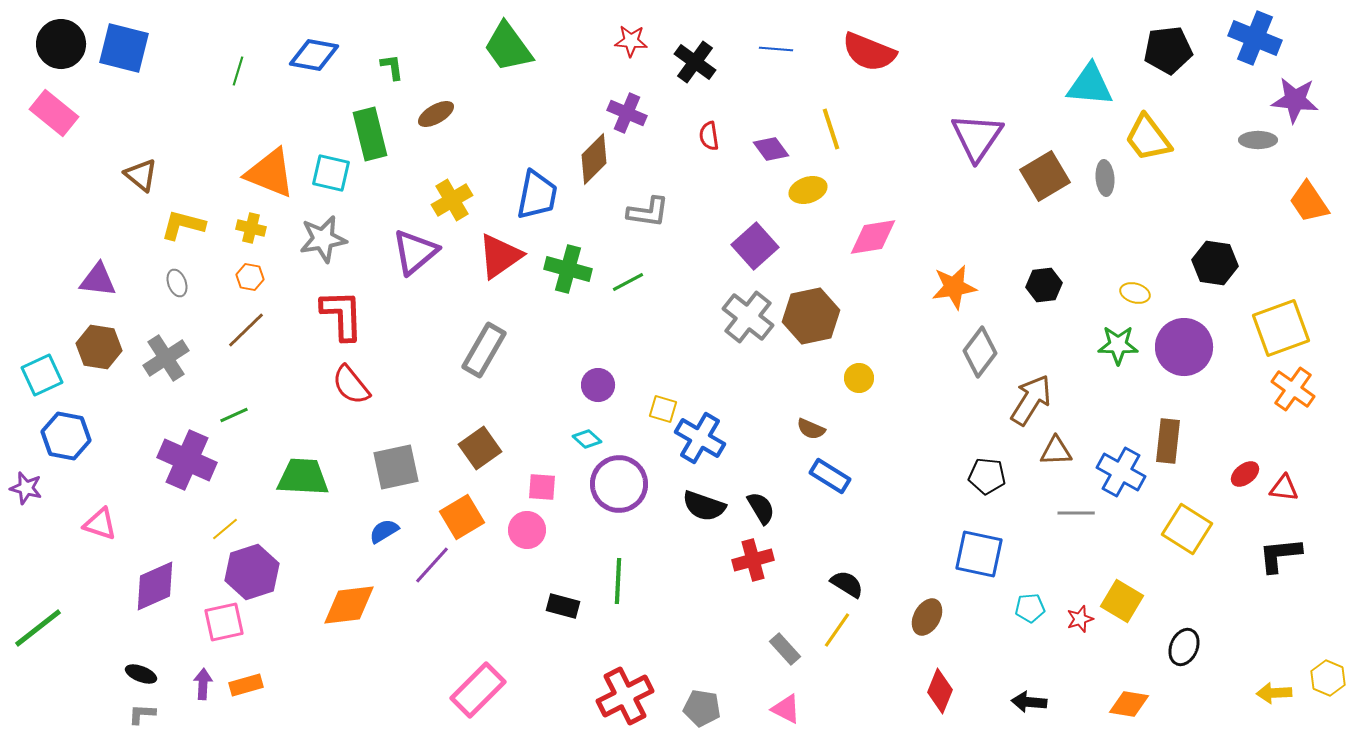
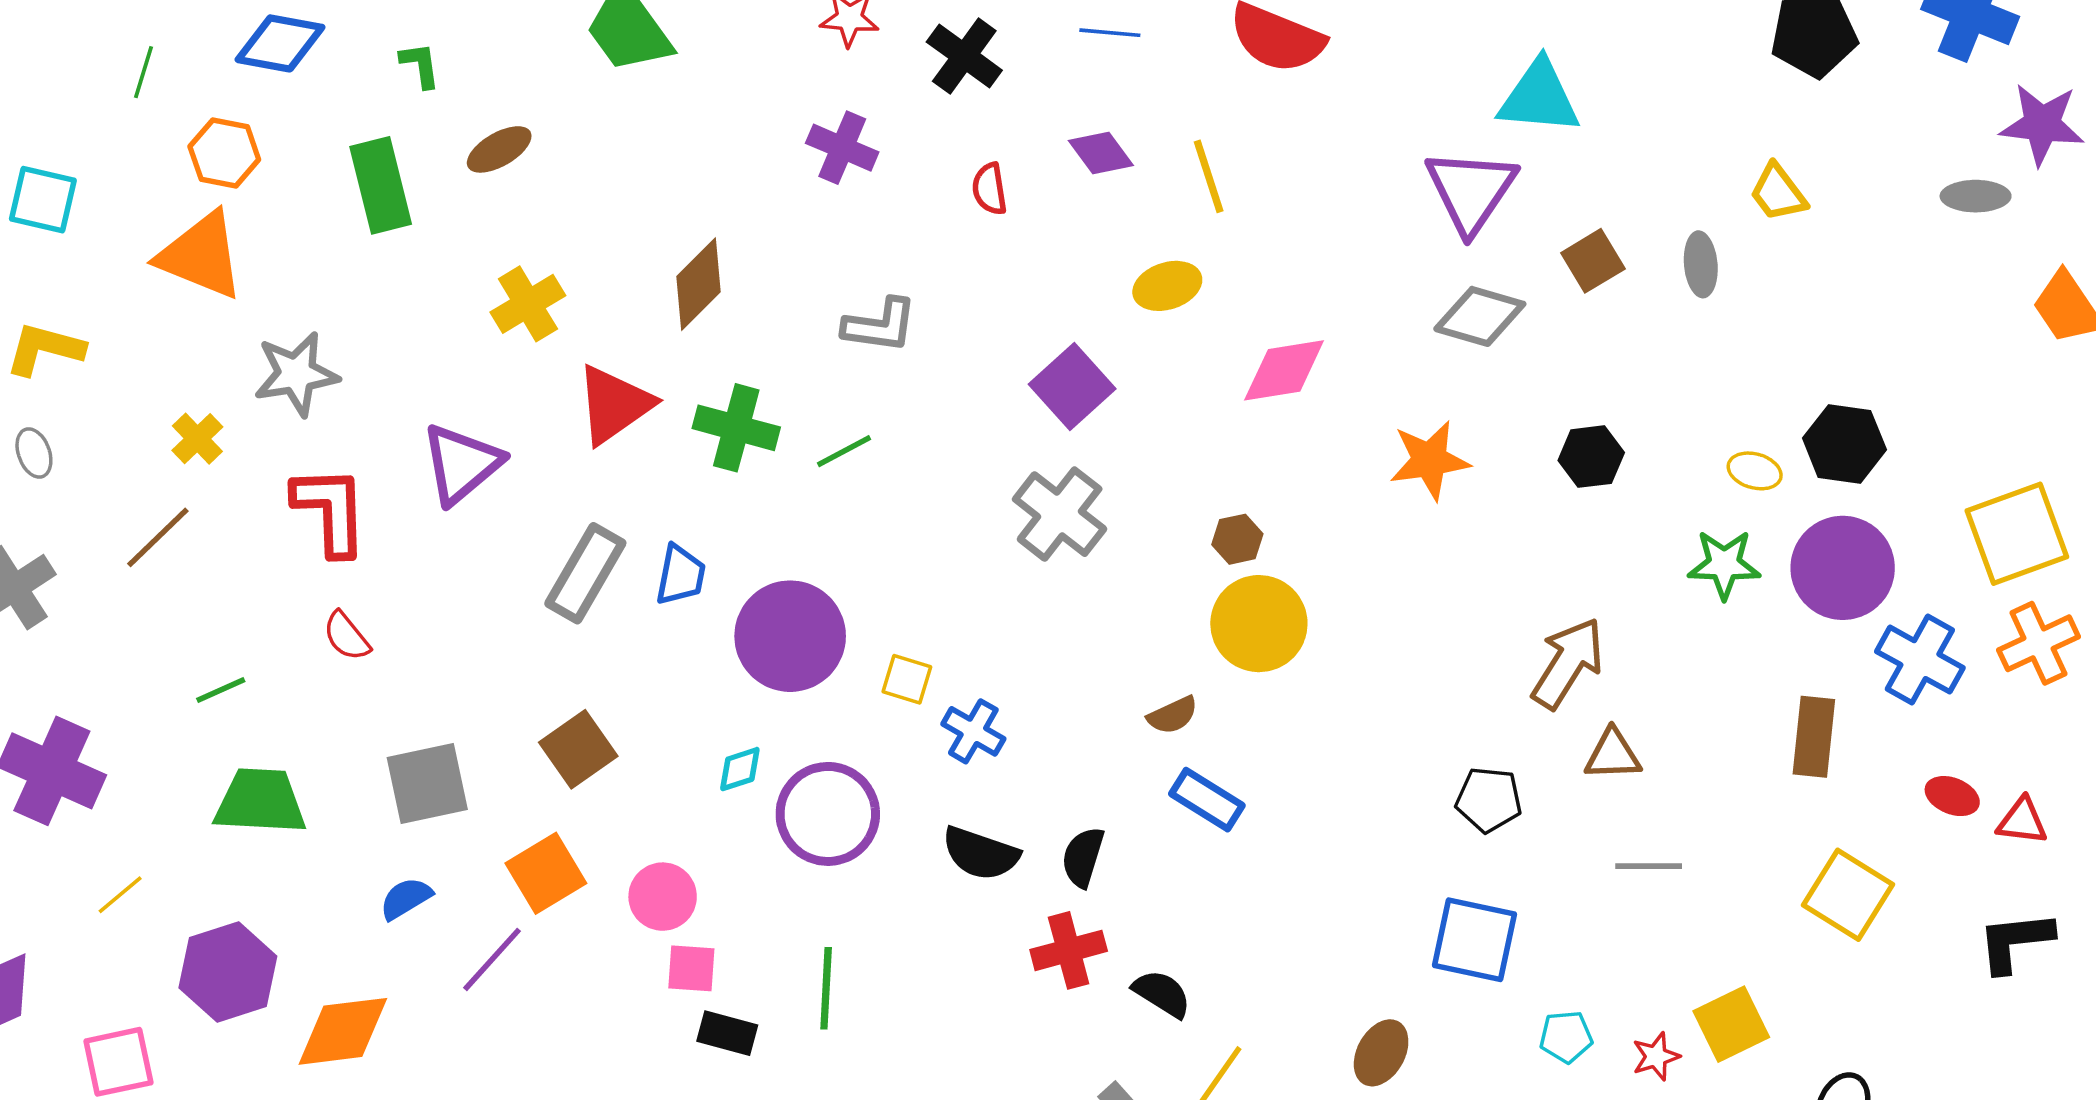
cyan triangle: (1090, 85) -> (1539, 97), moved
yellow trapezoid: (1148, 138) -> (1778, 193), size x0.7
purple diamond: (771, 149) -> (1101, 153), moved
brown diamond: (594, 159) -> (699, 284), moved
cyan square: (331, 173) -> (43, 200), moved
brown square: (1045, 176) -> (1593, 261), size x0.7
blue trapezoid: (537, 195) -> (681, 575), moved, size x0.7
yellow cross: (251, 228) -> (197, 439), moved, turned 32
purple triangle: (415, 252) -> (461, 464), moved
black hexagon: (1215, 263) -> (1844, 444), moved
orange hexagon: (250, 277) -> (224, 153), moved, size x1.4
brown hexagon: (811, 316) -> (1237, 539), moved, size x0.5
gray diamond: (980, 352) -> (1480, 316), moved, turned 69
yellow circle: (859, 378) -> (1259, 624), size x1.8
red semicircle: (351, 385) -> (346, 636), size x0.7
purple circle: (598, 385) -> (790, 636), size x1.8
orange cross: (1293, 389) -> (2038, 643), turned 30
green line: (234, 415) -> (221, 690), moved
brown semicircle: (811, 429) -> (1173, 715), turned -48
blue cross: (700, 438) -> (973, 731), size x0.7
cyan diamond: (587, 439) -> (740, 769), moved, turned -60
blue cross: (1121, 472) -> (1920, 660), moved
red ellipse: (1245, 474) -> (1952, 796), turned 60
pink square: (542, 487) -> (691, 968), moved
black semicircle: (761, 508) -> (1083, 857), turned -132
purple hexagon: (252, 572) -> (228, 972), moved
black semicircle: (847, 584) -> (1162, 994), moved
yellow square: (1122, 601) -> (1731, 1024), turned 33

